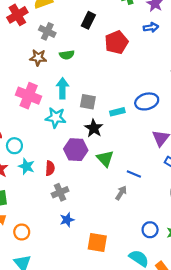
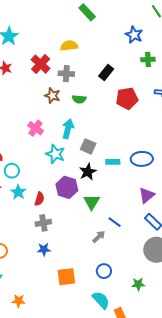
red cross: (17, 15) -> (41, 64), moved, turned -30
gray cross: (47, 31) -> (66, 74), turned -35
pink cross: (29, 96) -> (35, 128), size x0.7
blue circle: (150, 230) -> (104, 271), moved
orange square: (97, 243) -> (66, 277), turned -30

